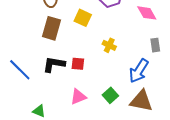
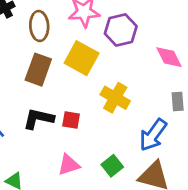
yellow square: (83, 18) -> (82, 58), size x1.4
yellow cross: (109, 45) -> (115, 98), size x1.5

